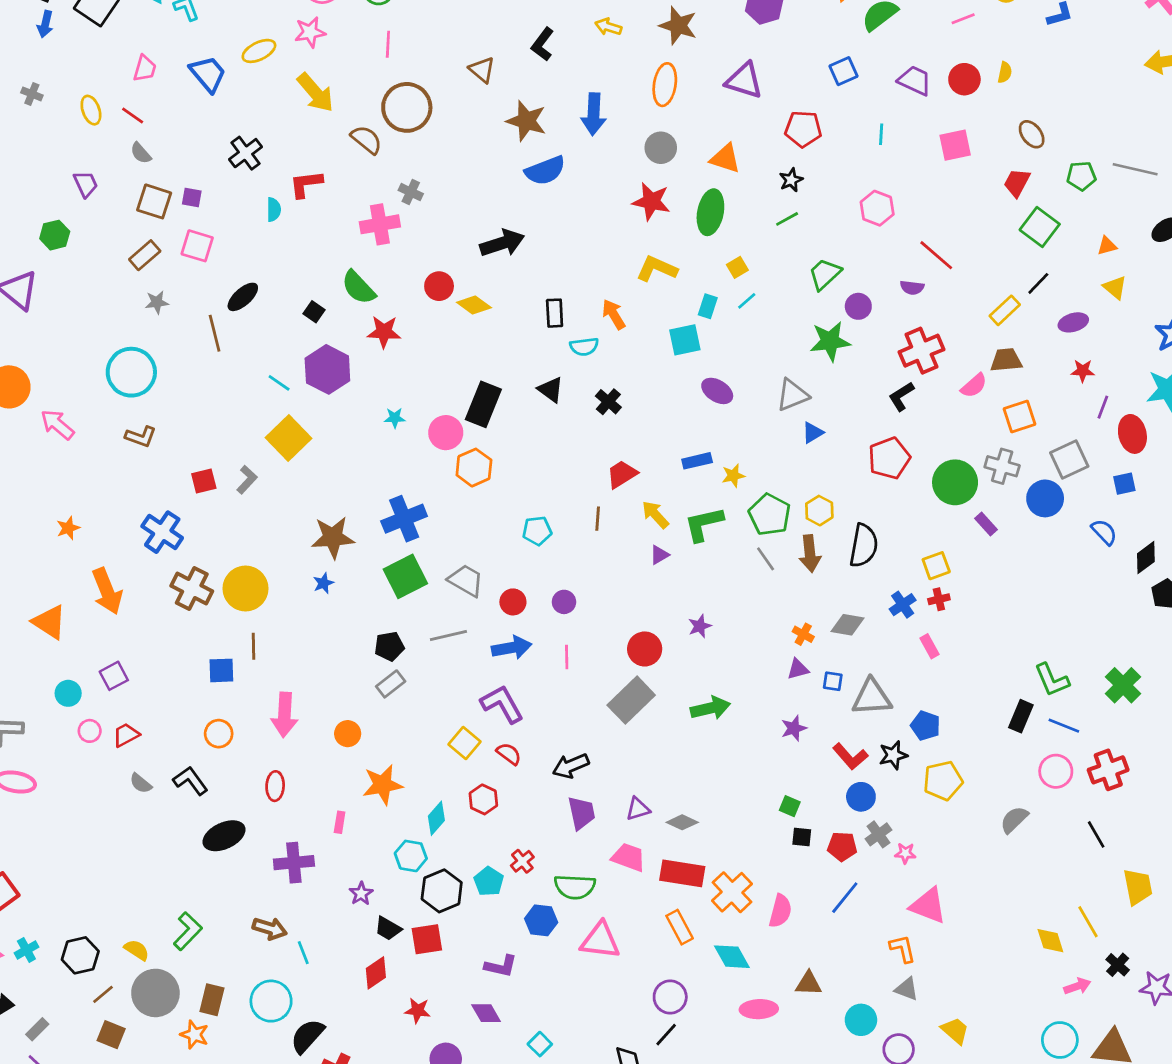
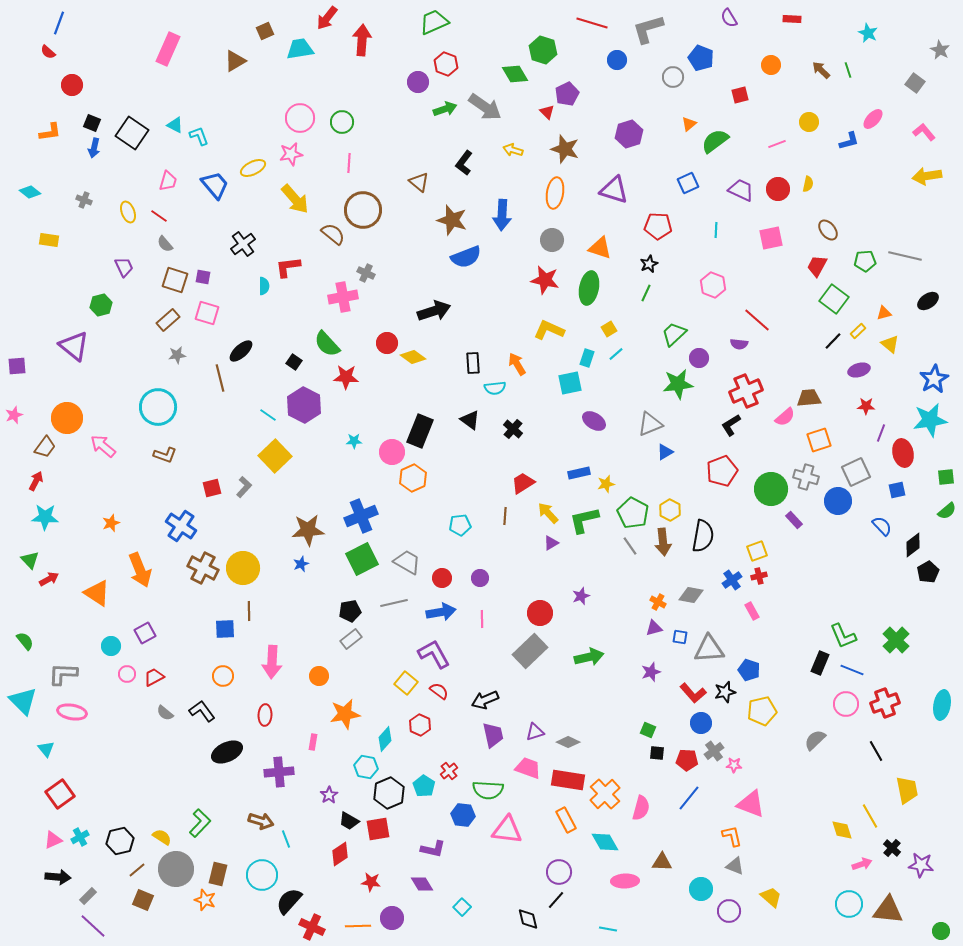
green line: (787, 219) -> (646, 293), turned -36
yellow rectangle: (1005, 310) -> (858, 331), moved, size x0.7

